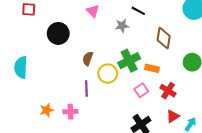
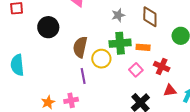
gray star: (122, 26) -> (118, 15), moved
brown semicircle: (88, 59) -> (80, 47), size x1.5
green cross: (129, 61) -> (120, 43), turned 30
red triangle: (173, 116) -> (170, 90), turned 32

